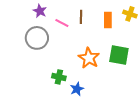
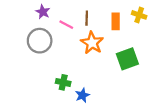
green square: (119, 55) -> (127, 59), turned -30
orange star: (89, 58) -> (92, 43), moved

